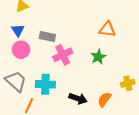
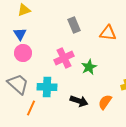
gray rectangle: (47, 36) -> (74, 25), moved, turned 56
green star: (98, 57) -> (89, 67), moved

